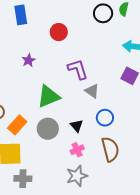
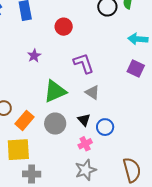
gray triangle: (92, 91) -> (92, 92), moved
blue circle: (105, 118) -> (105, 127), moved
brown semicircle: (110, 149) -> (132, 170), moved

